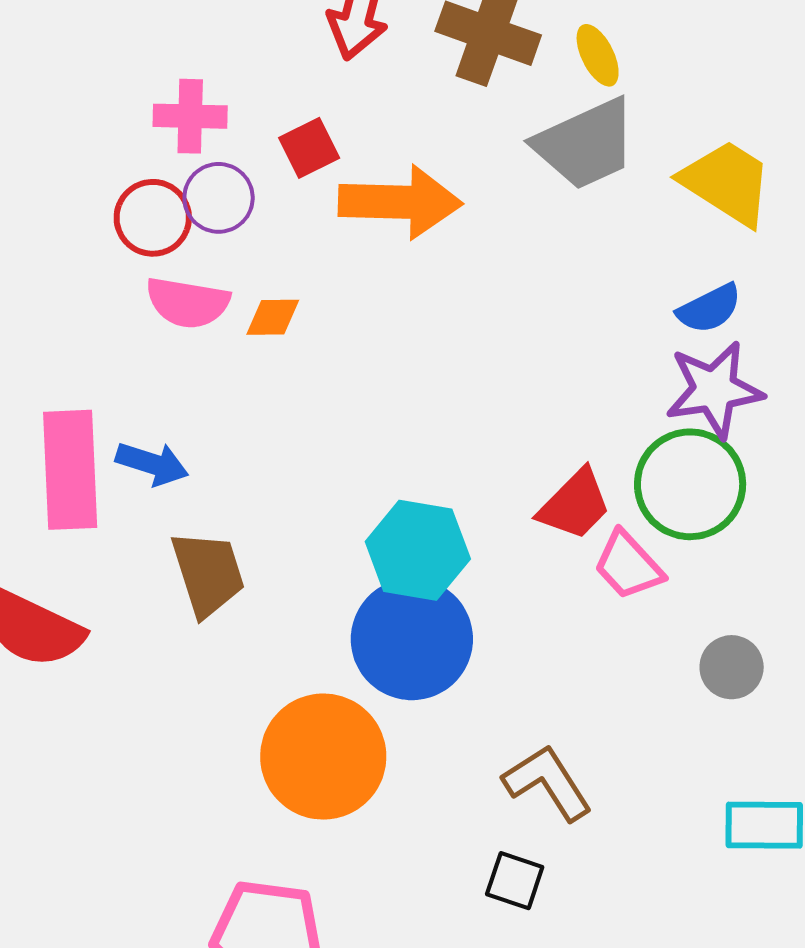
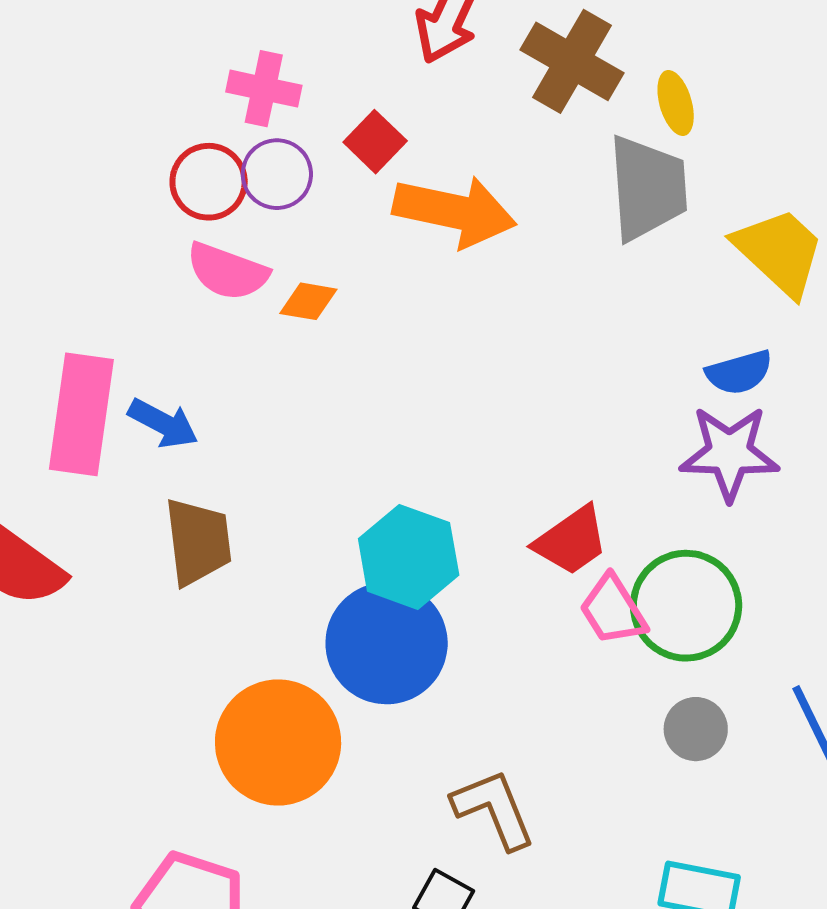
gray trapezoid: (586, 144) -> (648, 188), turned -80
red square: (309, 148) -> (375, 142), turned -30
green circle: (690, 484) -> (686, 606), moved

